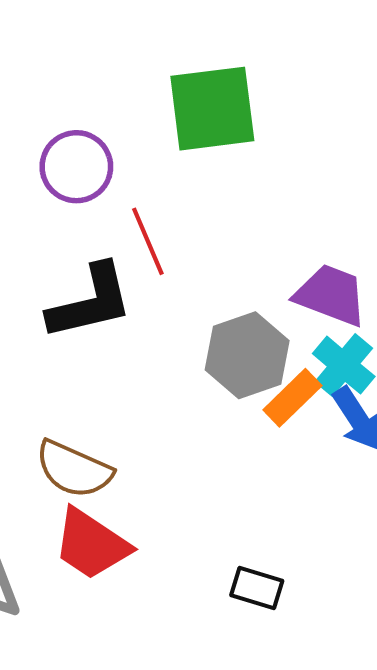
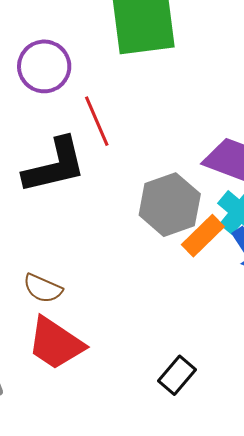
brown semicircle: (74, 469) -> (43, 288), size x0.7
black rectangle: (257, 588) -> (177, 375), turned -66

